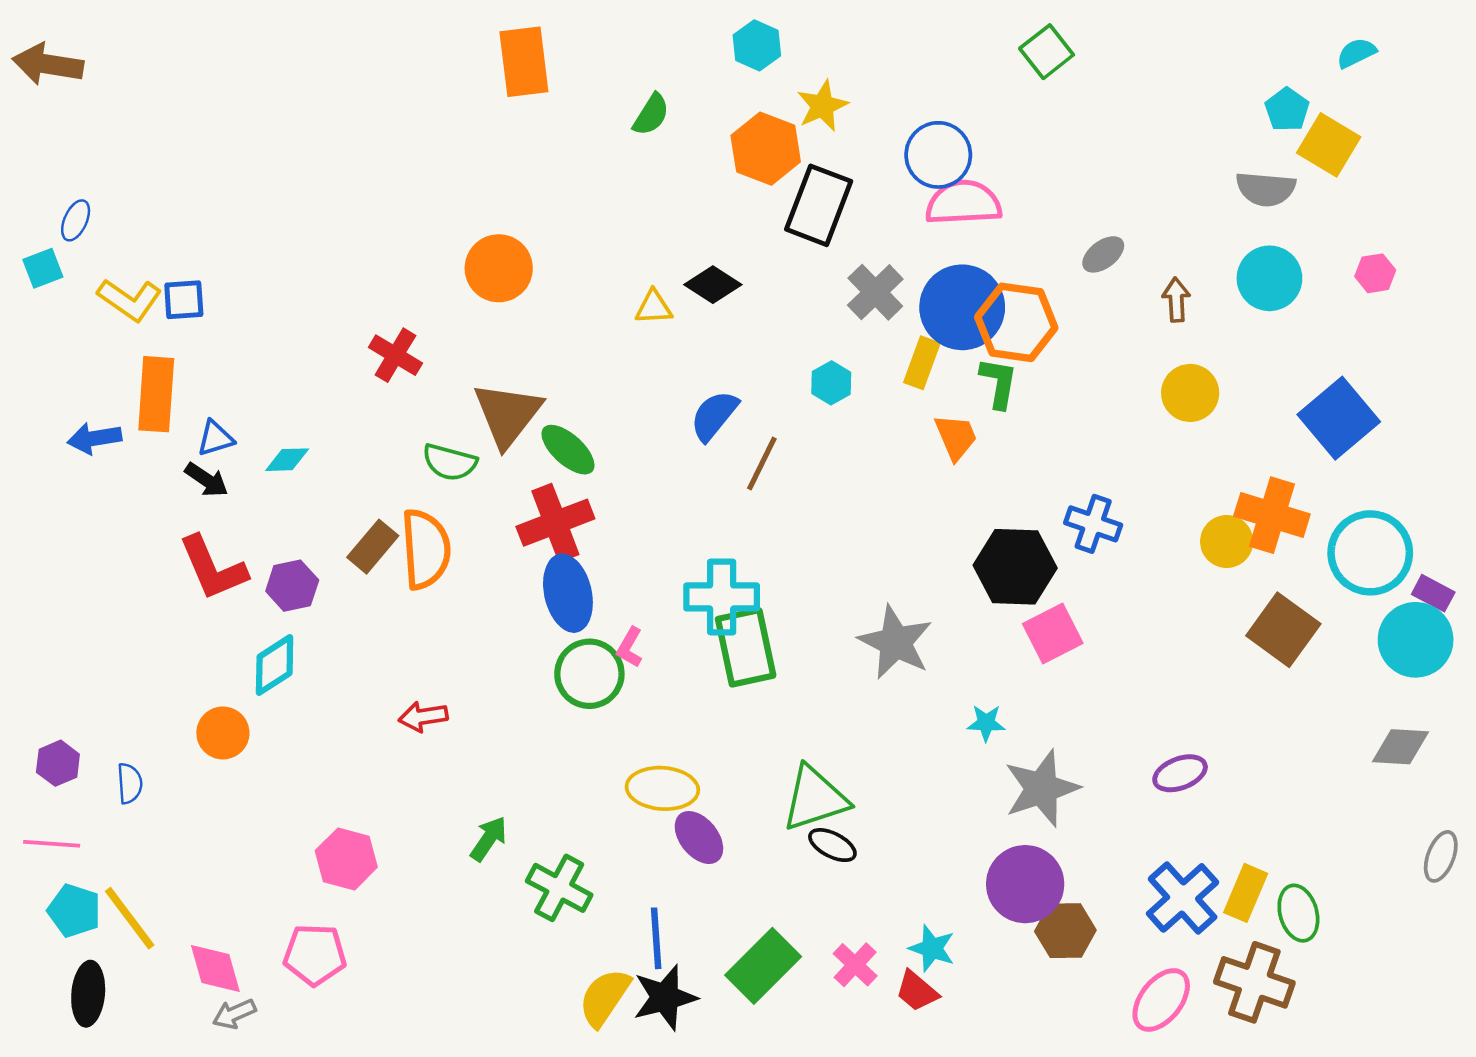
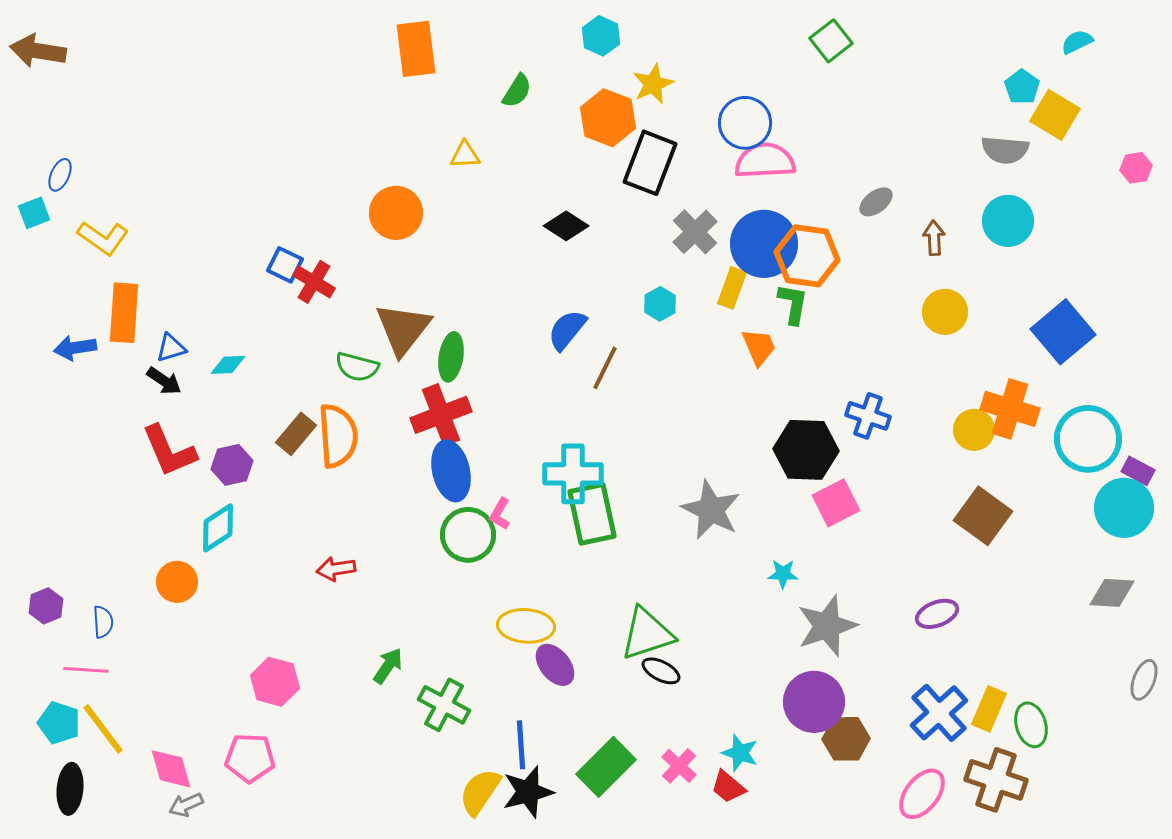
pink hexagon: (1375, 273) -> (1136, 168), moved
blue square: (184, 300) -> (285, 265), moved, turned 30
yellow triangle: (654, 307) -> (465, 155), moved
green ellipse: (568, 450) -> (451, 357), turned 57
brown square: (1283, 630) -> (983, 516), moved
pink line: (52, 844) -> (86, 670), moved

